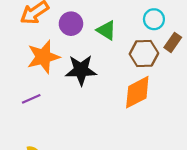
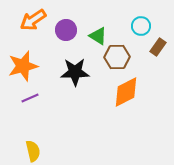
brown hexagon: (144, 54) -> (117, 57), moved
orange star: (43, 57) -> (23, 66), moved

